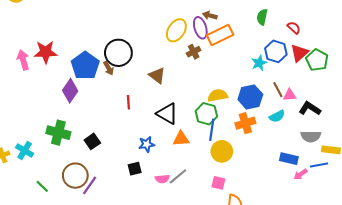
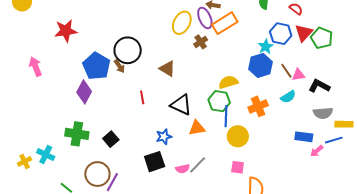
red star: (46, 52) -> (66, 31), moved
blue hexagon: (250, 97) -> (260, 65), moved
black square: (135, 169) -> (155, 162), size x1.5

